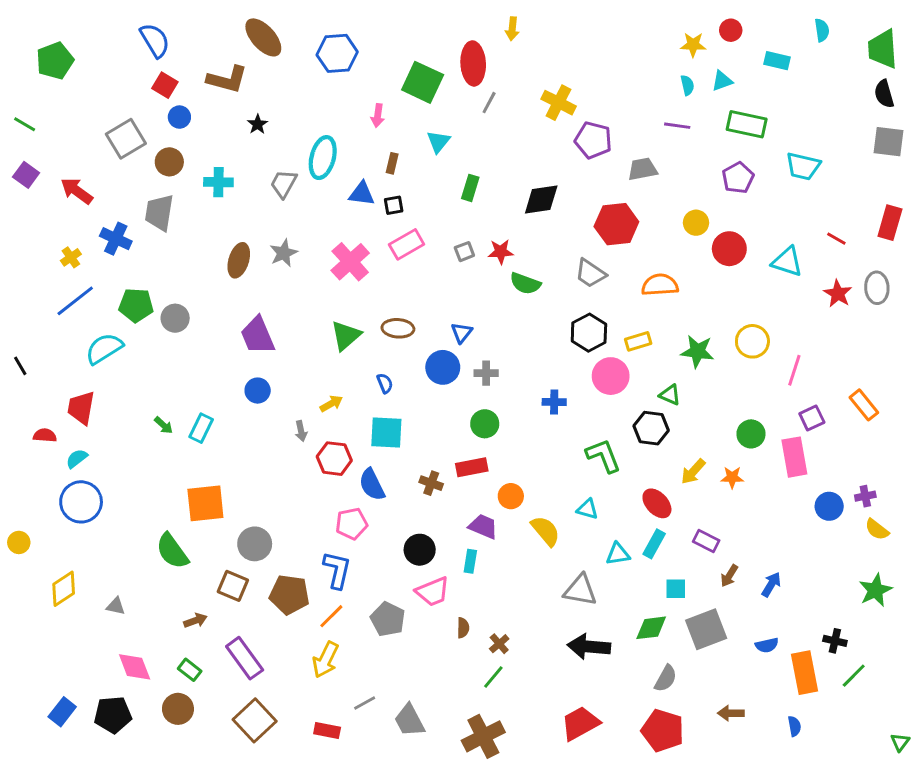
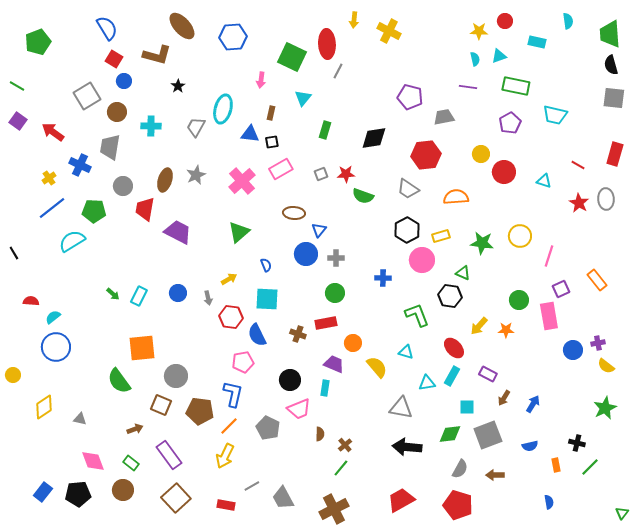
yellow cross: (559, 103) -> (389, 31), moved
cyan triangle: (787, 262) -> (544, 181), size x0.7
gray circle: (175, 318) -> (123, 186), moved
brown ellipse: (398, 328) -> (294, 213), moved
purple trapezoid: (258, 336) -> (178, 232), turned 140
blue circle: (258, 391) -> (178, 293), moved
red trapezoid: (81, 408) -> (145, 209), moved
orange rectangle: (805, 673) -> (556, 465), size x0.5
brown arrow: (731, 713) -> (495, 475), moved

